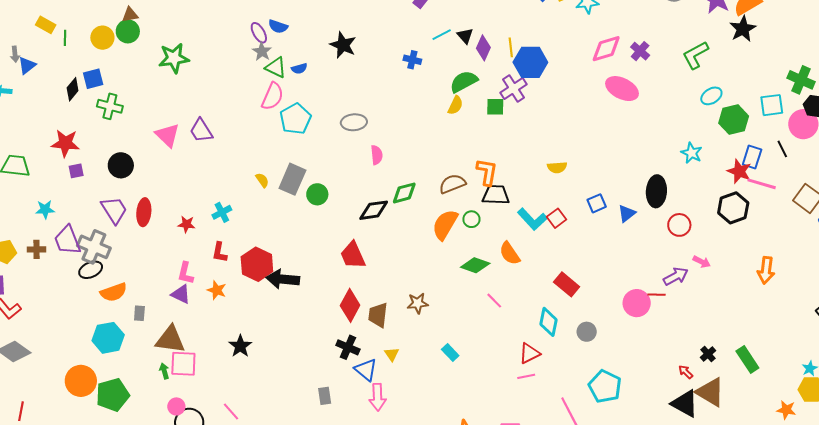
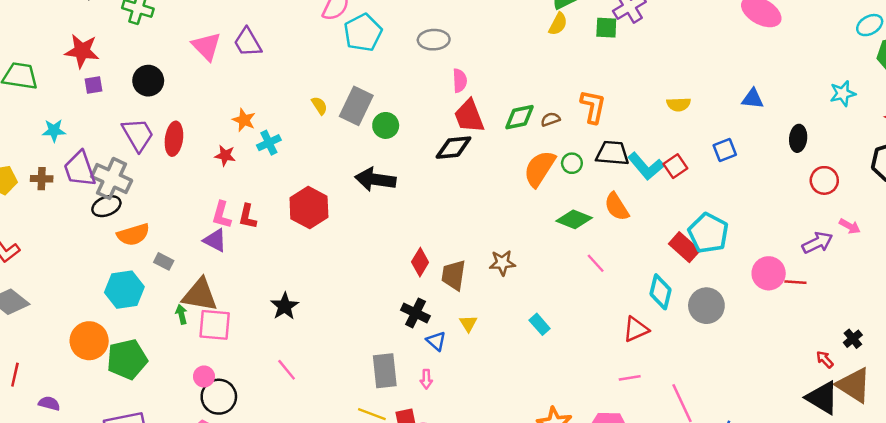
cyan star: (692, 153) -> (843, 93), turned 30
brown semicircle: (452, 184) -> (550, 119), size x0.6
black ellipse: (656, 191) -> (798, 138), size x0.7
green diamond: (404, 193) -> (520, 117), moved
black trapezoid: (496, 195) -> (612, 153), moved
blue triangle: (627, 213) -> (753, 99), moved, turned 42
red L-shape: (219, 252) -> (248, 216), moved
red trapezoid: (353, 255) -> (469, 116), moved
black arrow: (283, 279) -> (375, 179), moved
orange star: (217, 290) -> (244, 120), moved
red line: (656, 295) -> (795, 282), moved
red diamond: (350, 305) -> (420, 262), size x0.7
gray rectangle: (139, 313) -> (164, 261), turned -70
gray circle: (587, 332) -> (706, 306), size x1.5
blue triangle: (366, 370) -> (436, 341), size x0.7
green arrow: (164, 371) -> (181, 314), moved
pink line: (526, 376) -> (630, 378), moved
cyan pentagon: (605, 386) -> (708, 233), moved
gray rectangle: (325, 396) -> (385, 371), size x1.6
pink arrow: (378, 397) -> (426, 379), moved, size x0.6
pink line: (231, 412) -> (287, 370), moved

